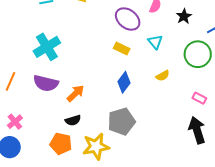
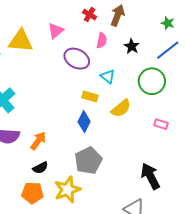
yellow rectangle: (122, 48) -> (90, 97), moved
yellow semicircle: (163, 76) -> (121, 108), size x1.5
black arrow: (197, 130) -> (150, 176), moved

